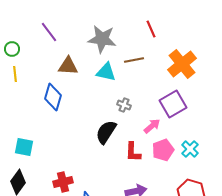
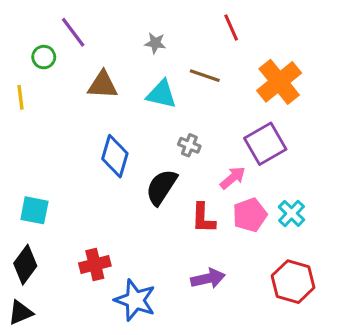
gray star: (102, 39) -> (155, 43), size x0.5
green circle: (12, 49) -> (44, 57), moved
brown line: (134, 60) -> (205, 76), turned 30
blue diamond: (53, 97) -> (115, 156), moved

